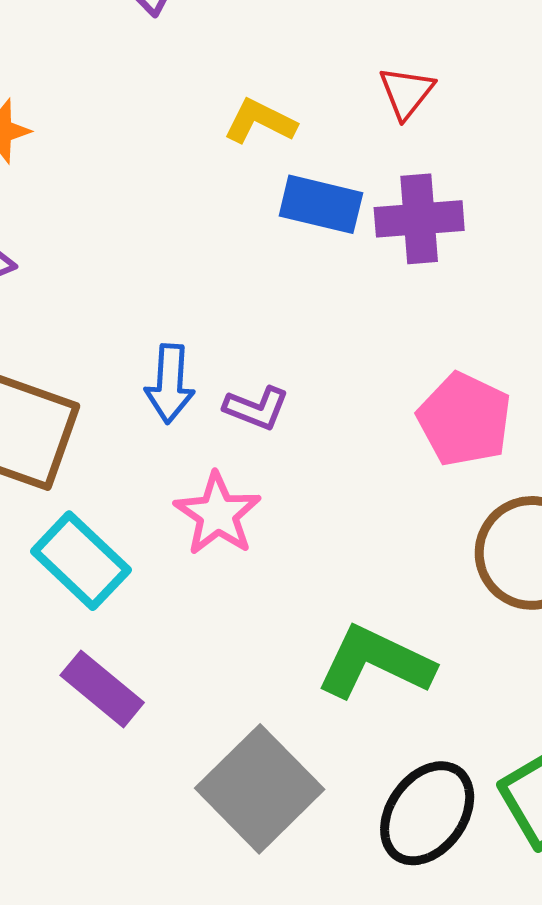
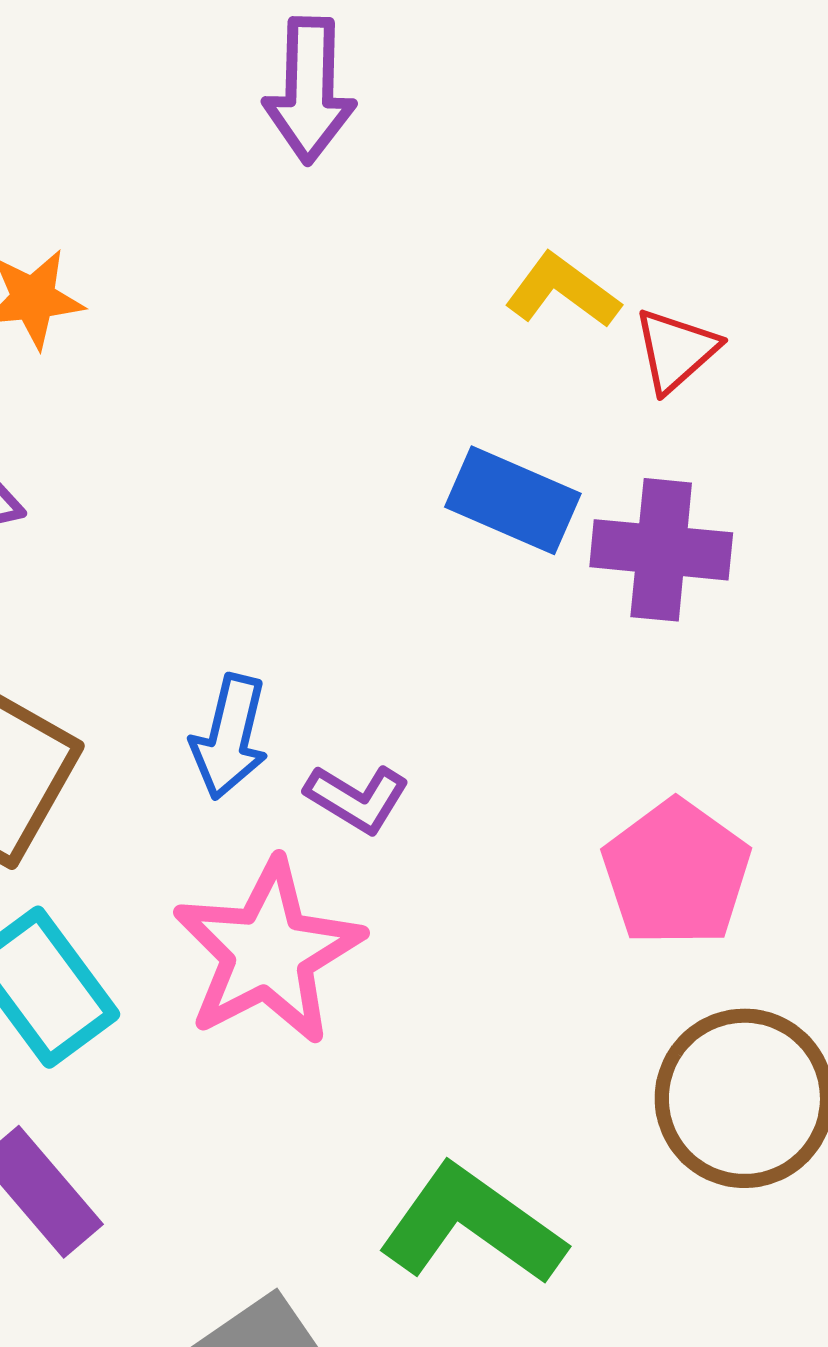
yellow L-shape: (260, 121) -> (562, 291), moved
pink star: (218, 514) -> (268, 952), size x1.4

